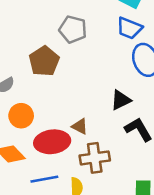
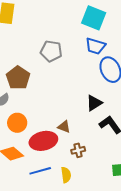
brown pentagon: (44, 61) -> (18, 78), moved
brown cross: (95, 158) -> (78, 150), size x0.6

